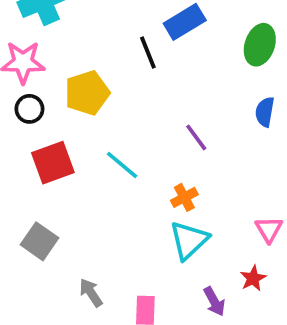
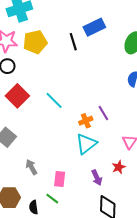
yellow pentagon: (87, 93) -> (35, 42), moved
purple line: (196, 137) -> (103, 113), moved
red square: (53, 163) -> (17, 96), turned -30

